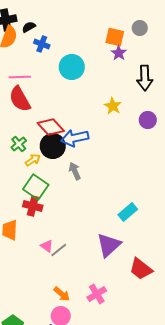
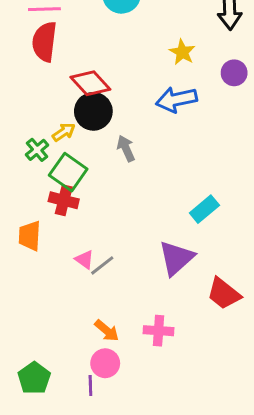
red semicircle: (20, 99) -> (44, 42), turned 36
blue arrow: (75, 138) -> (176, 99), moved
green cross: (19, 144) -> (37, 150), moved
pink cross: (97, 294) -> (159, 331), turned 36

